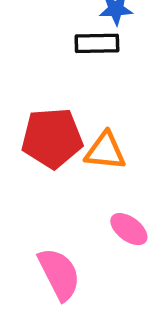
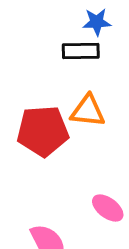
orange triangle: (105, 151) -> (88, 111), moved

